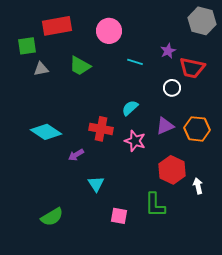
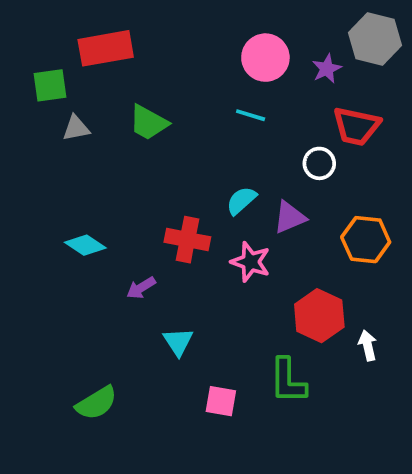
pink circle: (109, 31) -> (265, 58), moved
purple star: (168, 51) -> (327, 69), moved
purple triangle: (165, 126) -> (290, 217), moved
cyan diamond: (46, 132) -> (85, 245), size x0.7

